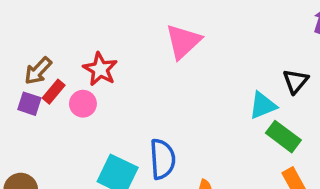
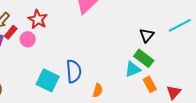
black triangle: (296, 81) -> (147, 35), moved
cyan triangle: (263, 105) -> (133, 69), moved

